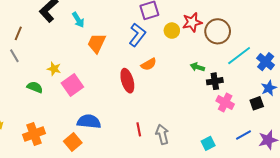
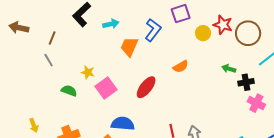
cyan arrow: (78, 20) -> (111, 24), turned -70
red star: (192, 22) -> (223, 25), turned 30
blue L-shape: (137, 35) -> (153, 30), moved
red ellipse: (127, 81) -> (146, 87), moved, turned 55

